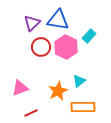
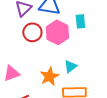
cyan rectangle: (89, 36) -> (80, 21), turned -48

